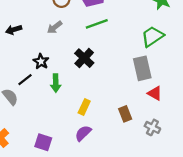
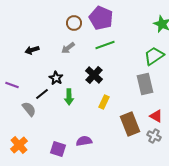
red triangle: (155, 93) -> (156, 116), moved
yellow rectangle: (84, 107) -> (104, 102), moved
brown rectangle: (125, 114) -> (130, 124), size x1.6
purple semicircle: (83, 133) -> (84, 141), moved, turned 35

